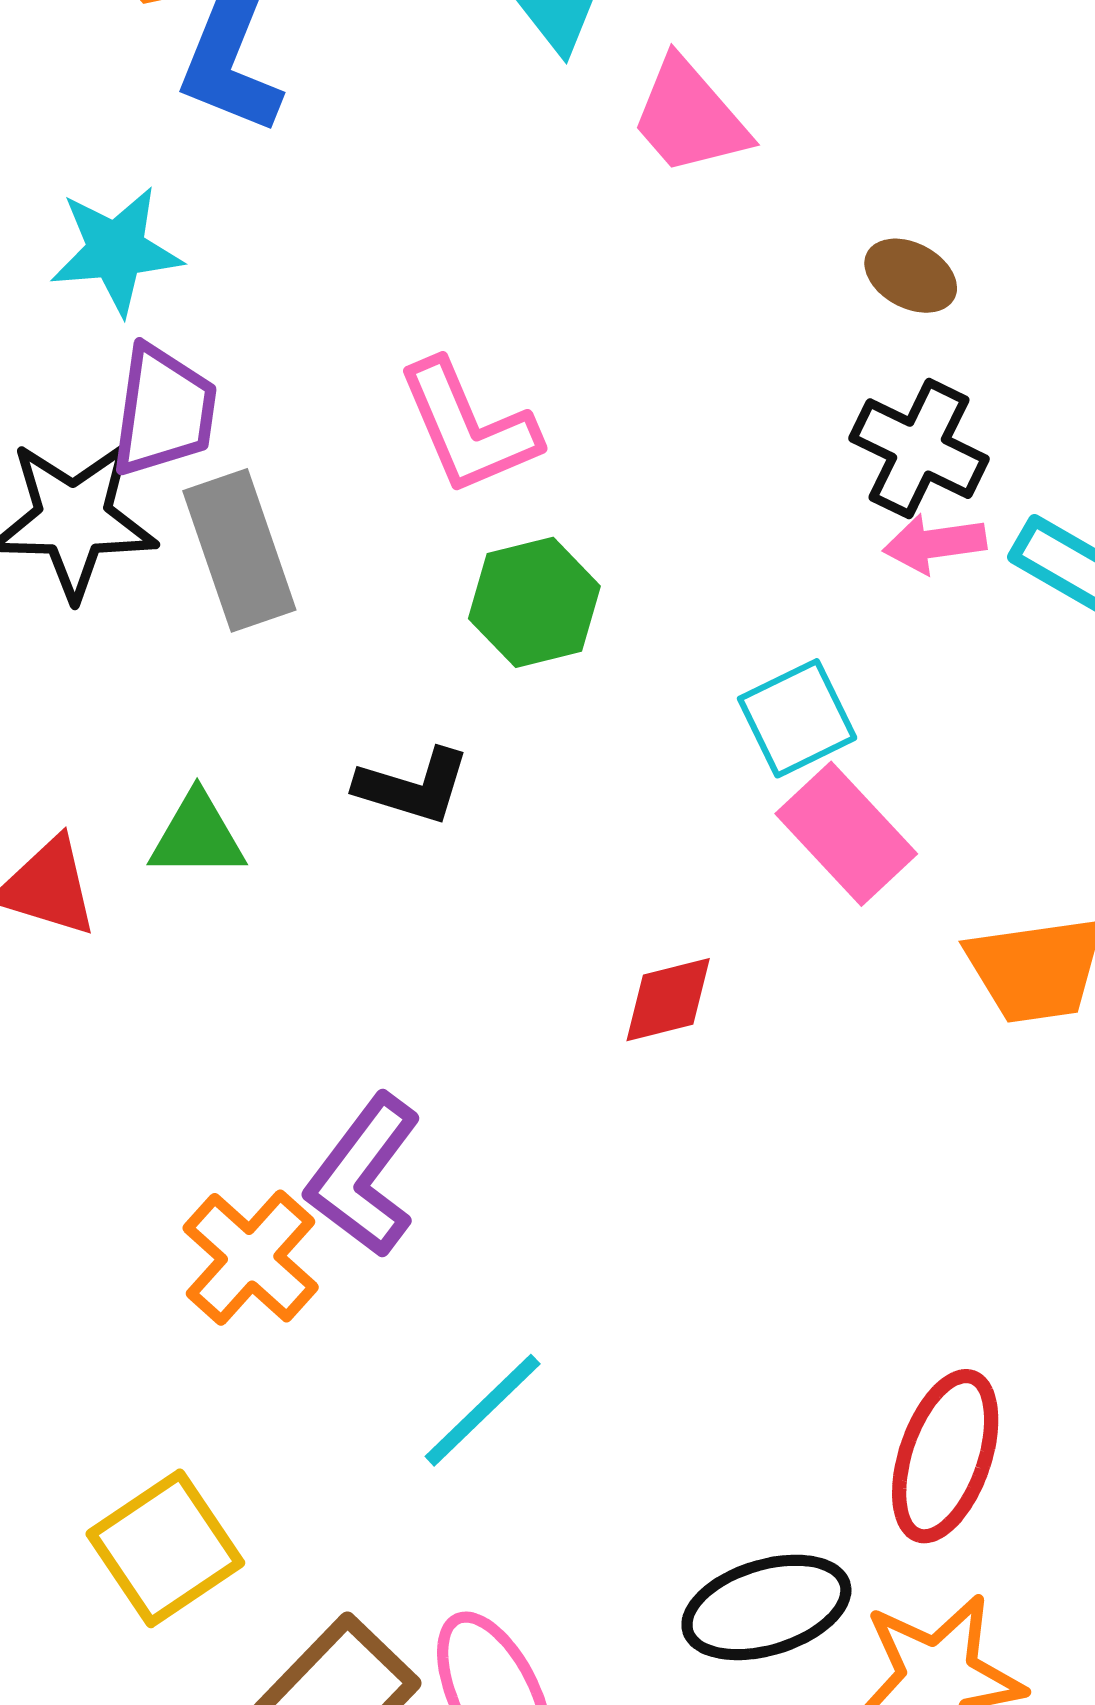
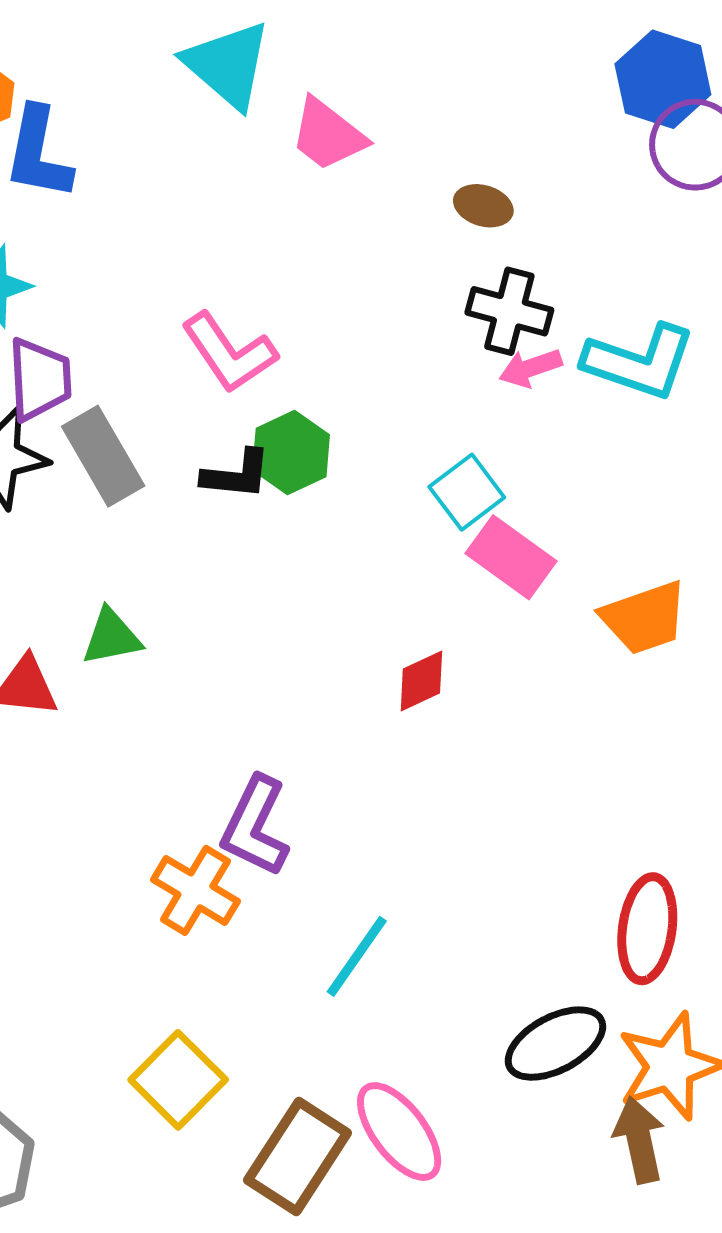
black L-shape: (413, 786) -> (236, 475), moved

